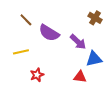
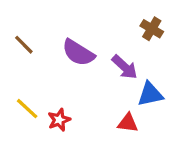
brown line: (26, 20) -> (24, 45), moved
yellow line: (21, 52) -> (27, 109), moved, turned 56

